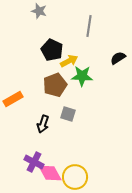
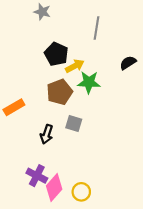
pink diamond: (50, 173) -> (54, 188), turned 70
yellow circle: (75, 177) -> (81, 192), size x0.7

